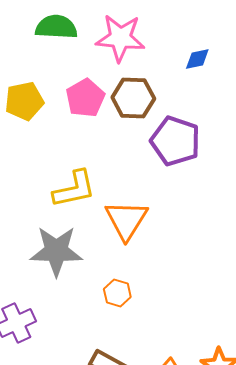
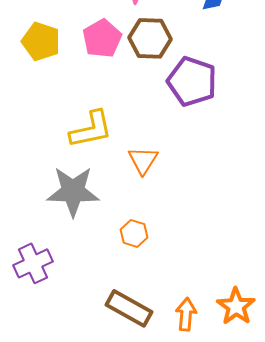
yellow pentagon: (24, 101) -> (41, 41), turned 30
orange triangle: (126, 220) -> (143, 160), size x0.7

